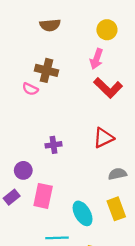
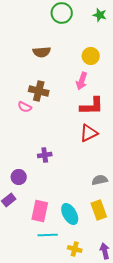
red L-shape: (108, 88) -> (92, 106), turned -45
red triangle: (103, 138) -> (89, 133), moved
pink rectangle: (43, 196) -> (40, 211), moved

